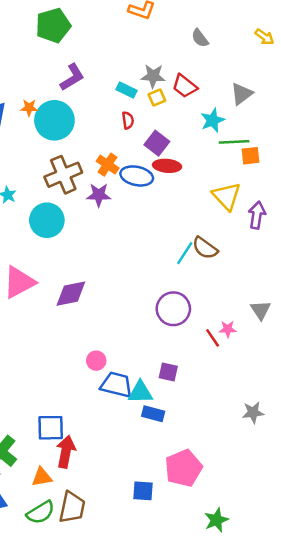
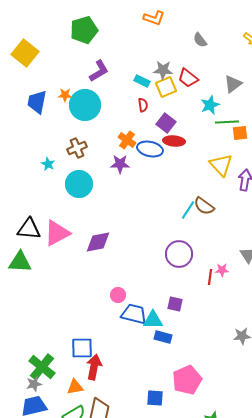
yellow square: (157, 98) -> (166, 87), size x1.5
brown cross: (63, 175) -> (77, 148), moved, size x0.7
red line: (213, 338) -> (210, 277), turned 42

